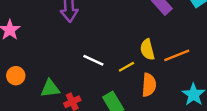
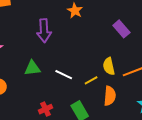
green triangle: (50, 88) -> (32, 68), moved

